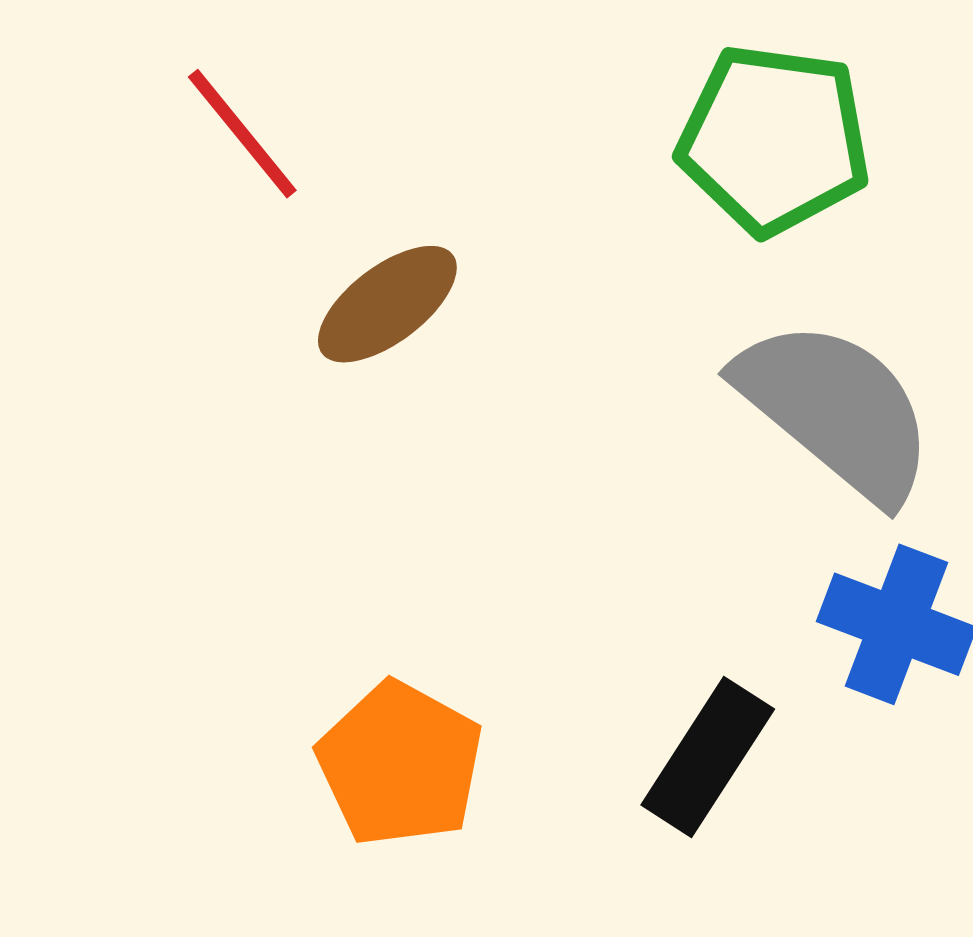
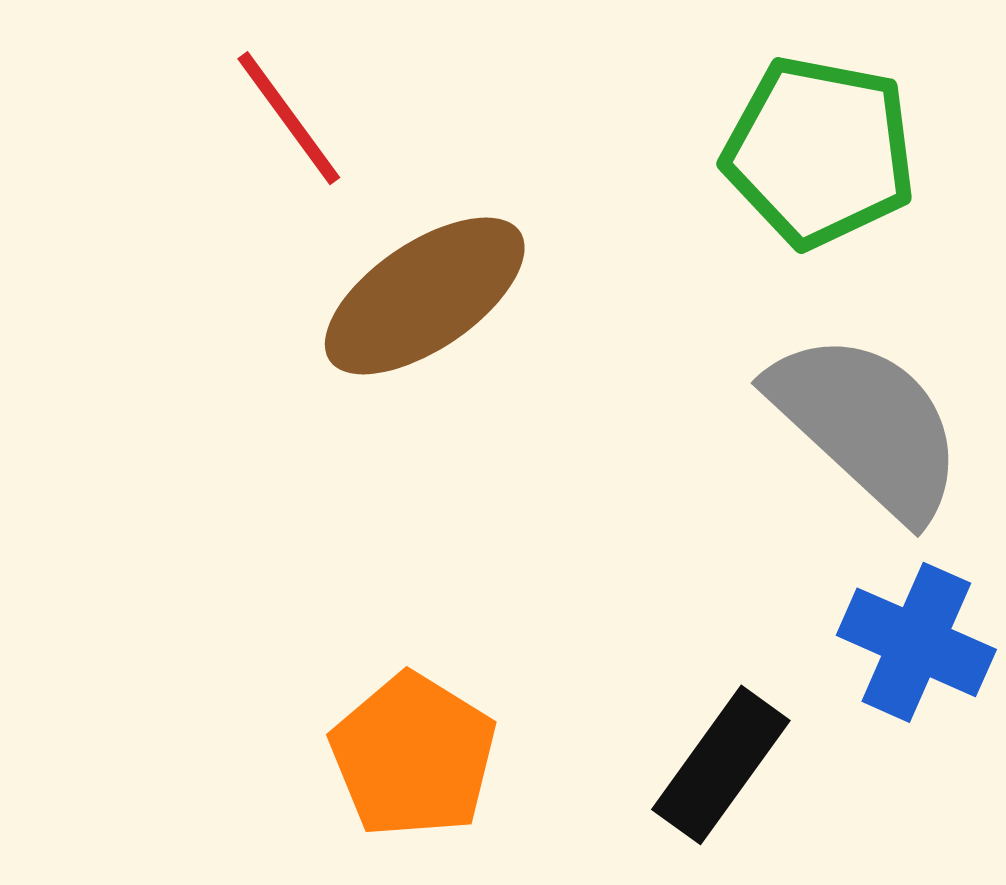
brown ellipse: (387, 304) -> (425, 296), size x1.4

